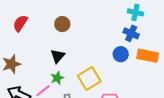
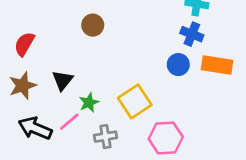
red semicircle: (20, 23) -> (24, 44), moved
black triangle: (58, 56) -> (63, 80), moved

